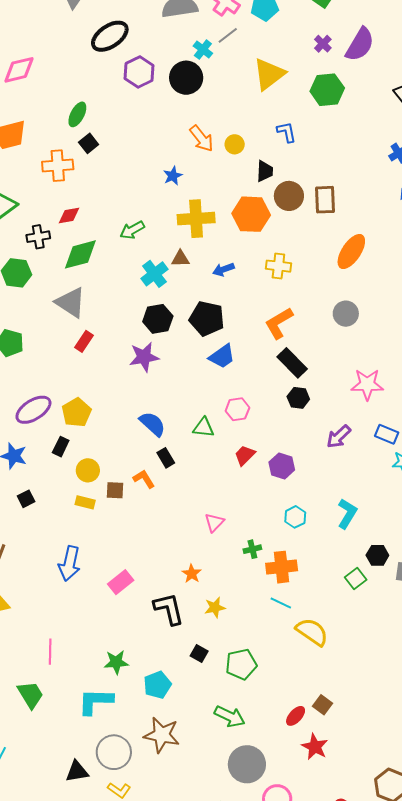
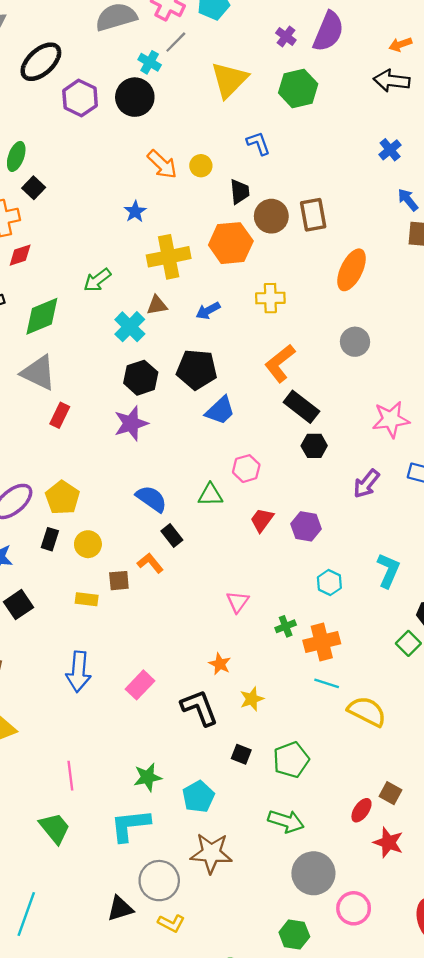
red diamond: (69, 215) -> (20, 255), moved
yellow circle: (88, 470) -> (88, 544), moved
black square: (26, 499) -> (18, 605), size x1.4

